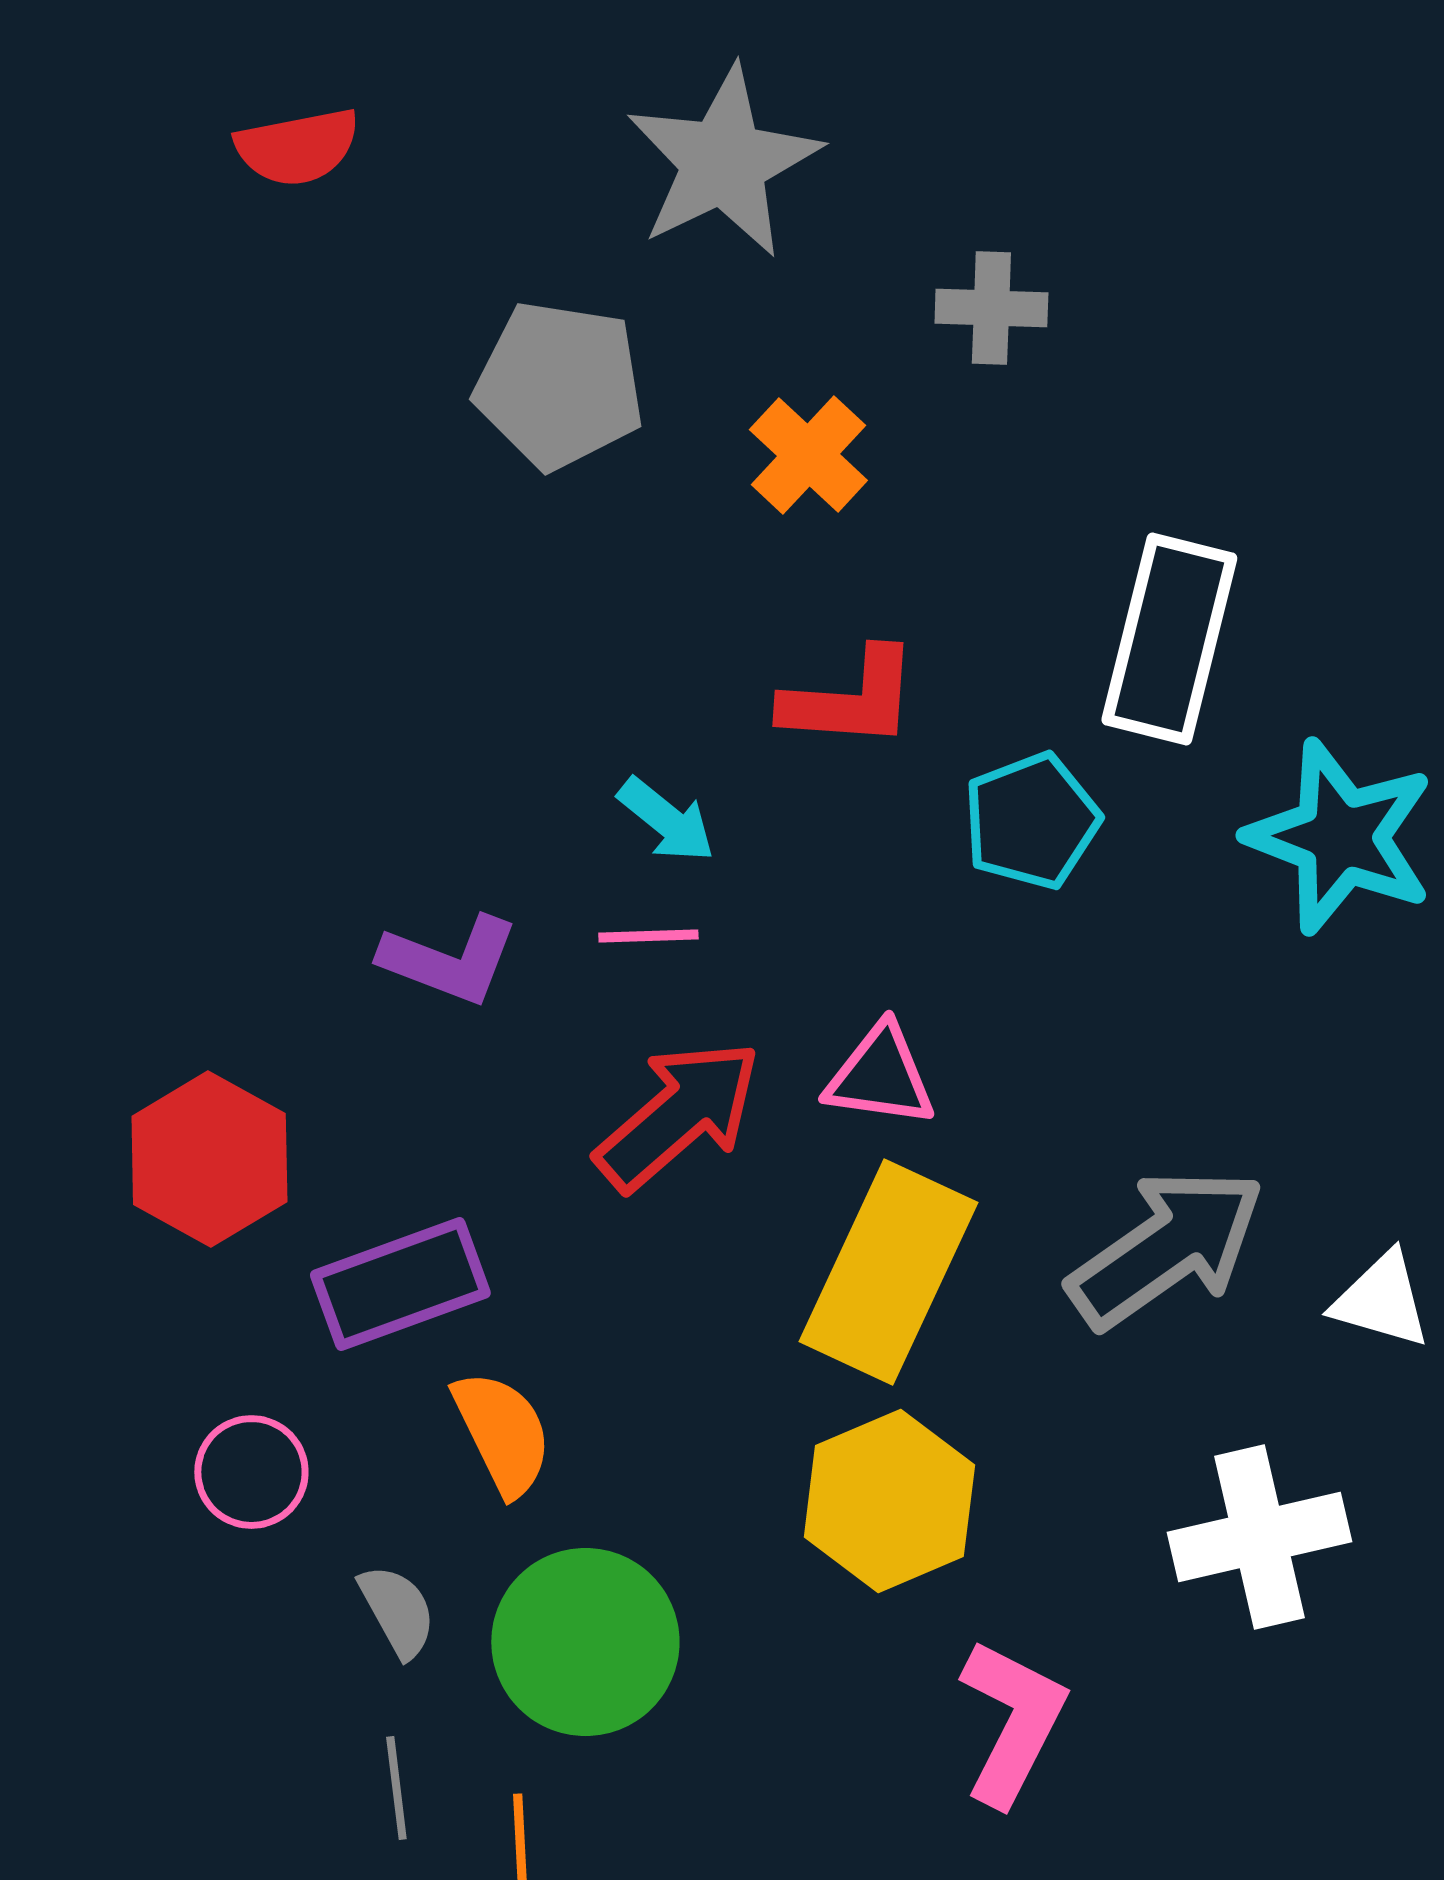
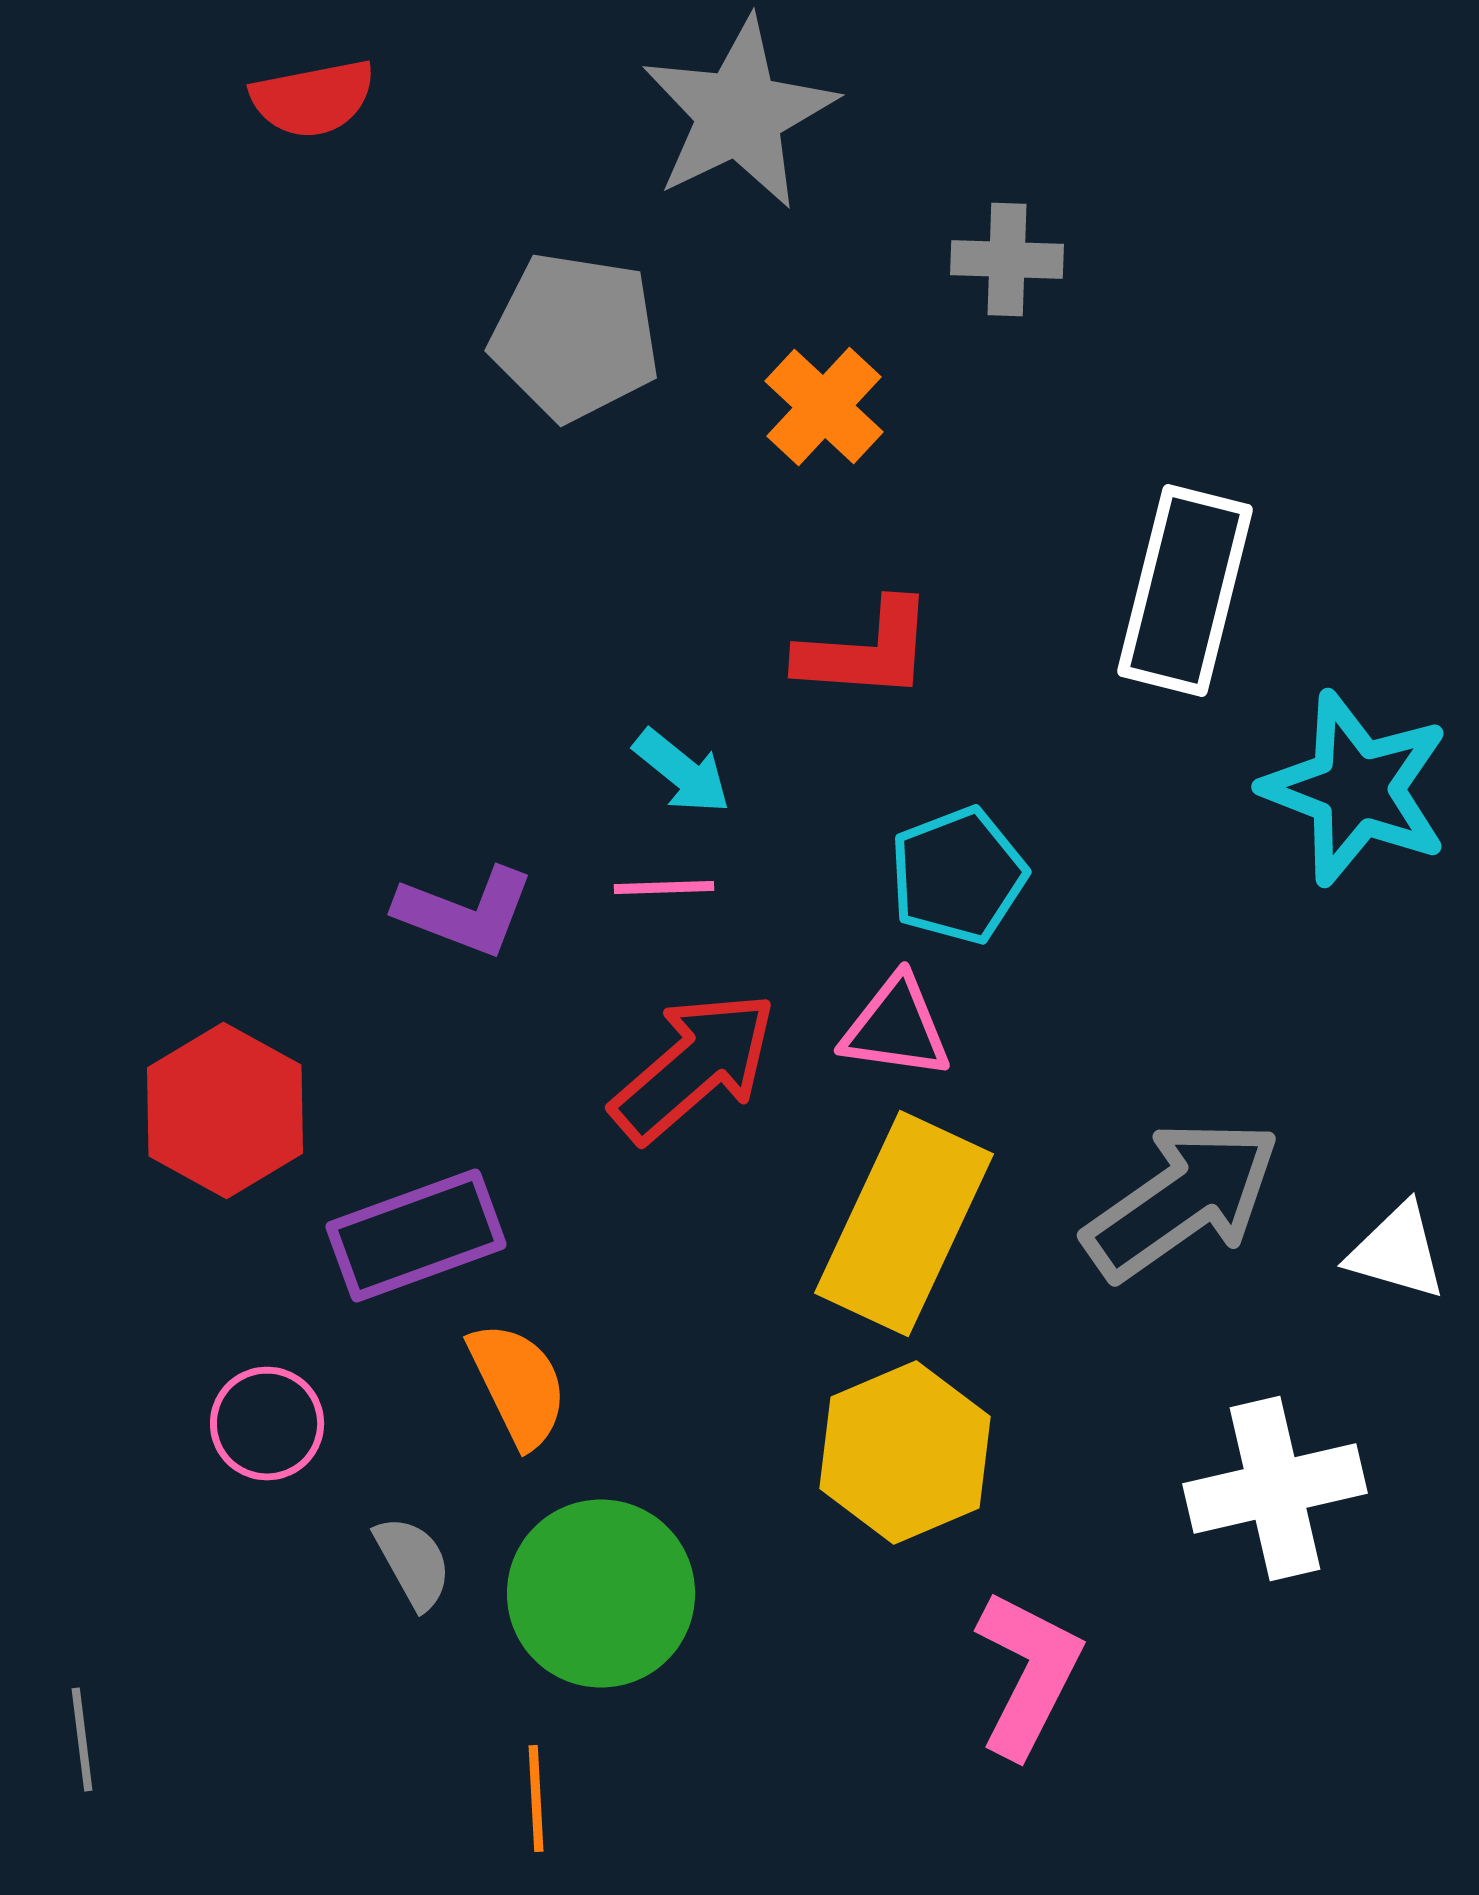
cyan pentagon: (1031, 821) -> (958, 876), moved
gray line: (396, 1788) -> (82, 1740), moved

